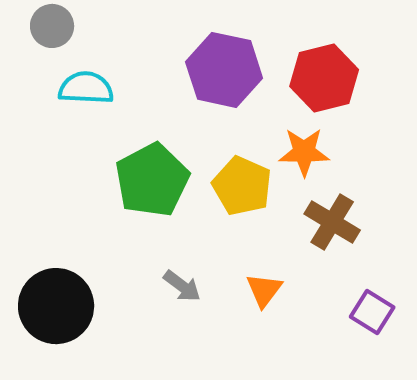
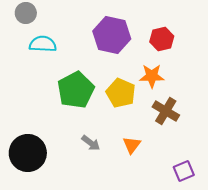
red hexagon: (324, 78) -> (162, 39), size x0.7
purple square: (372, 312) -> (184, 171), moved, turned 35

